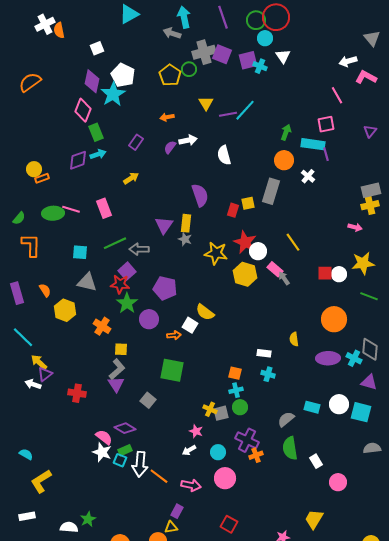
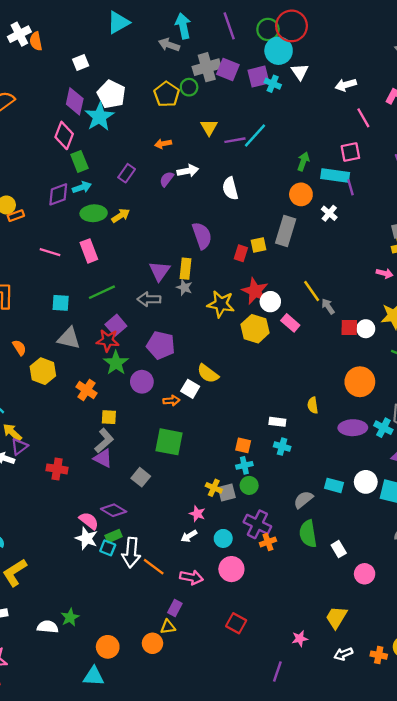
cyan circle: (265, 38) -> (279, 51), size x1.5
white arrow: (348, 61) -> (346, 85), moved
green ellipse: (53, 213) -> (94, 213), moved
gray arrow: (139, 249) -> (149, 299), moved
gray arrow: (284, 278) -> (328, 306), moved
purple triangle: (116, 384) -> (103, 458), turned -30

